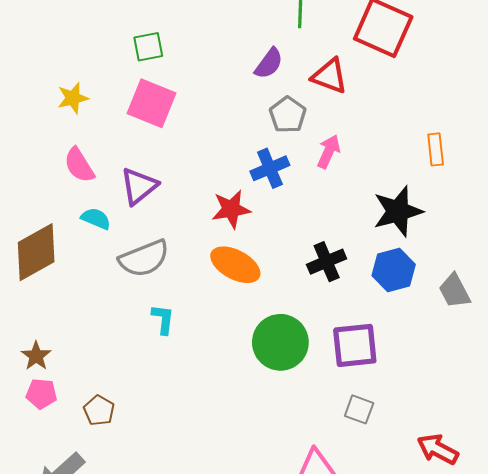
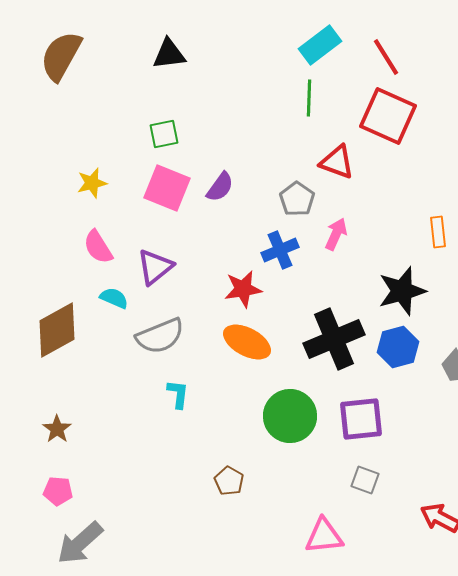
purple semicircle: (269, 63) -> (220, 187), moved
black cross: (327, 262) -> (334, 339), size x1.6
pink pentagon: (41, 394) -> (58, 491), moved
brown pentagon: (99, 410) -> (229, 481), moved

